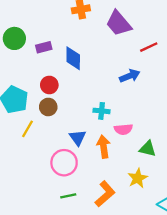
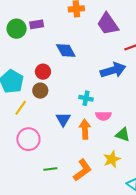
purple rectangle: (44, 47) -> (37, 24), moved
blue diamond: (73, 58) -> (66, 50), turned -35
blue arrow: (130, 76) -> (113, 70), size x1.4
pink circle: (64, 163) -> (28, 139), moved

